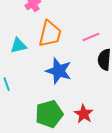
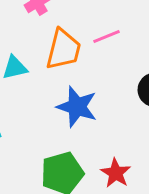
pink line: (91, 37) -> (107, 36), moved

